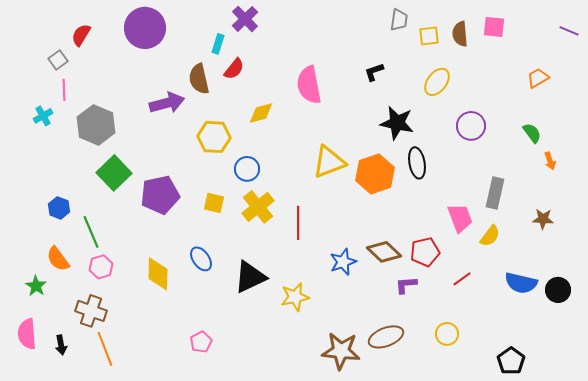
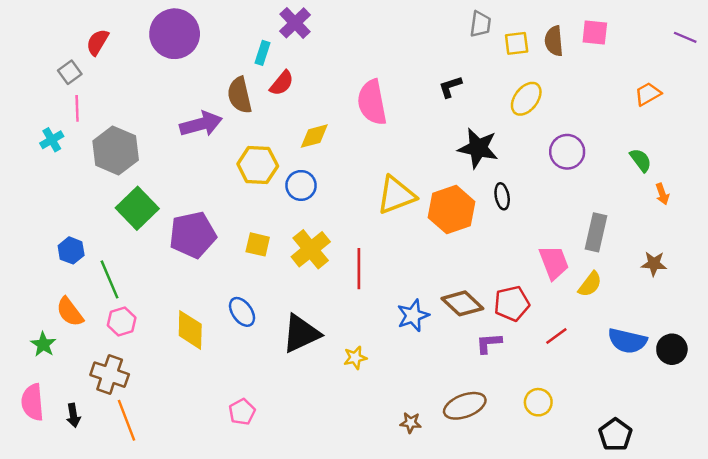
black ellipse: (417, 163) -> (502, 196), size x0.7
blue circle: (247, 169) -> (301, 185), moved
yellow star: (295, 297) -> (355, 358), size x0.7
brown star: (341, 351) -> (411, 423), size x0.5

